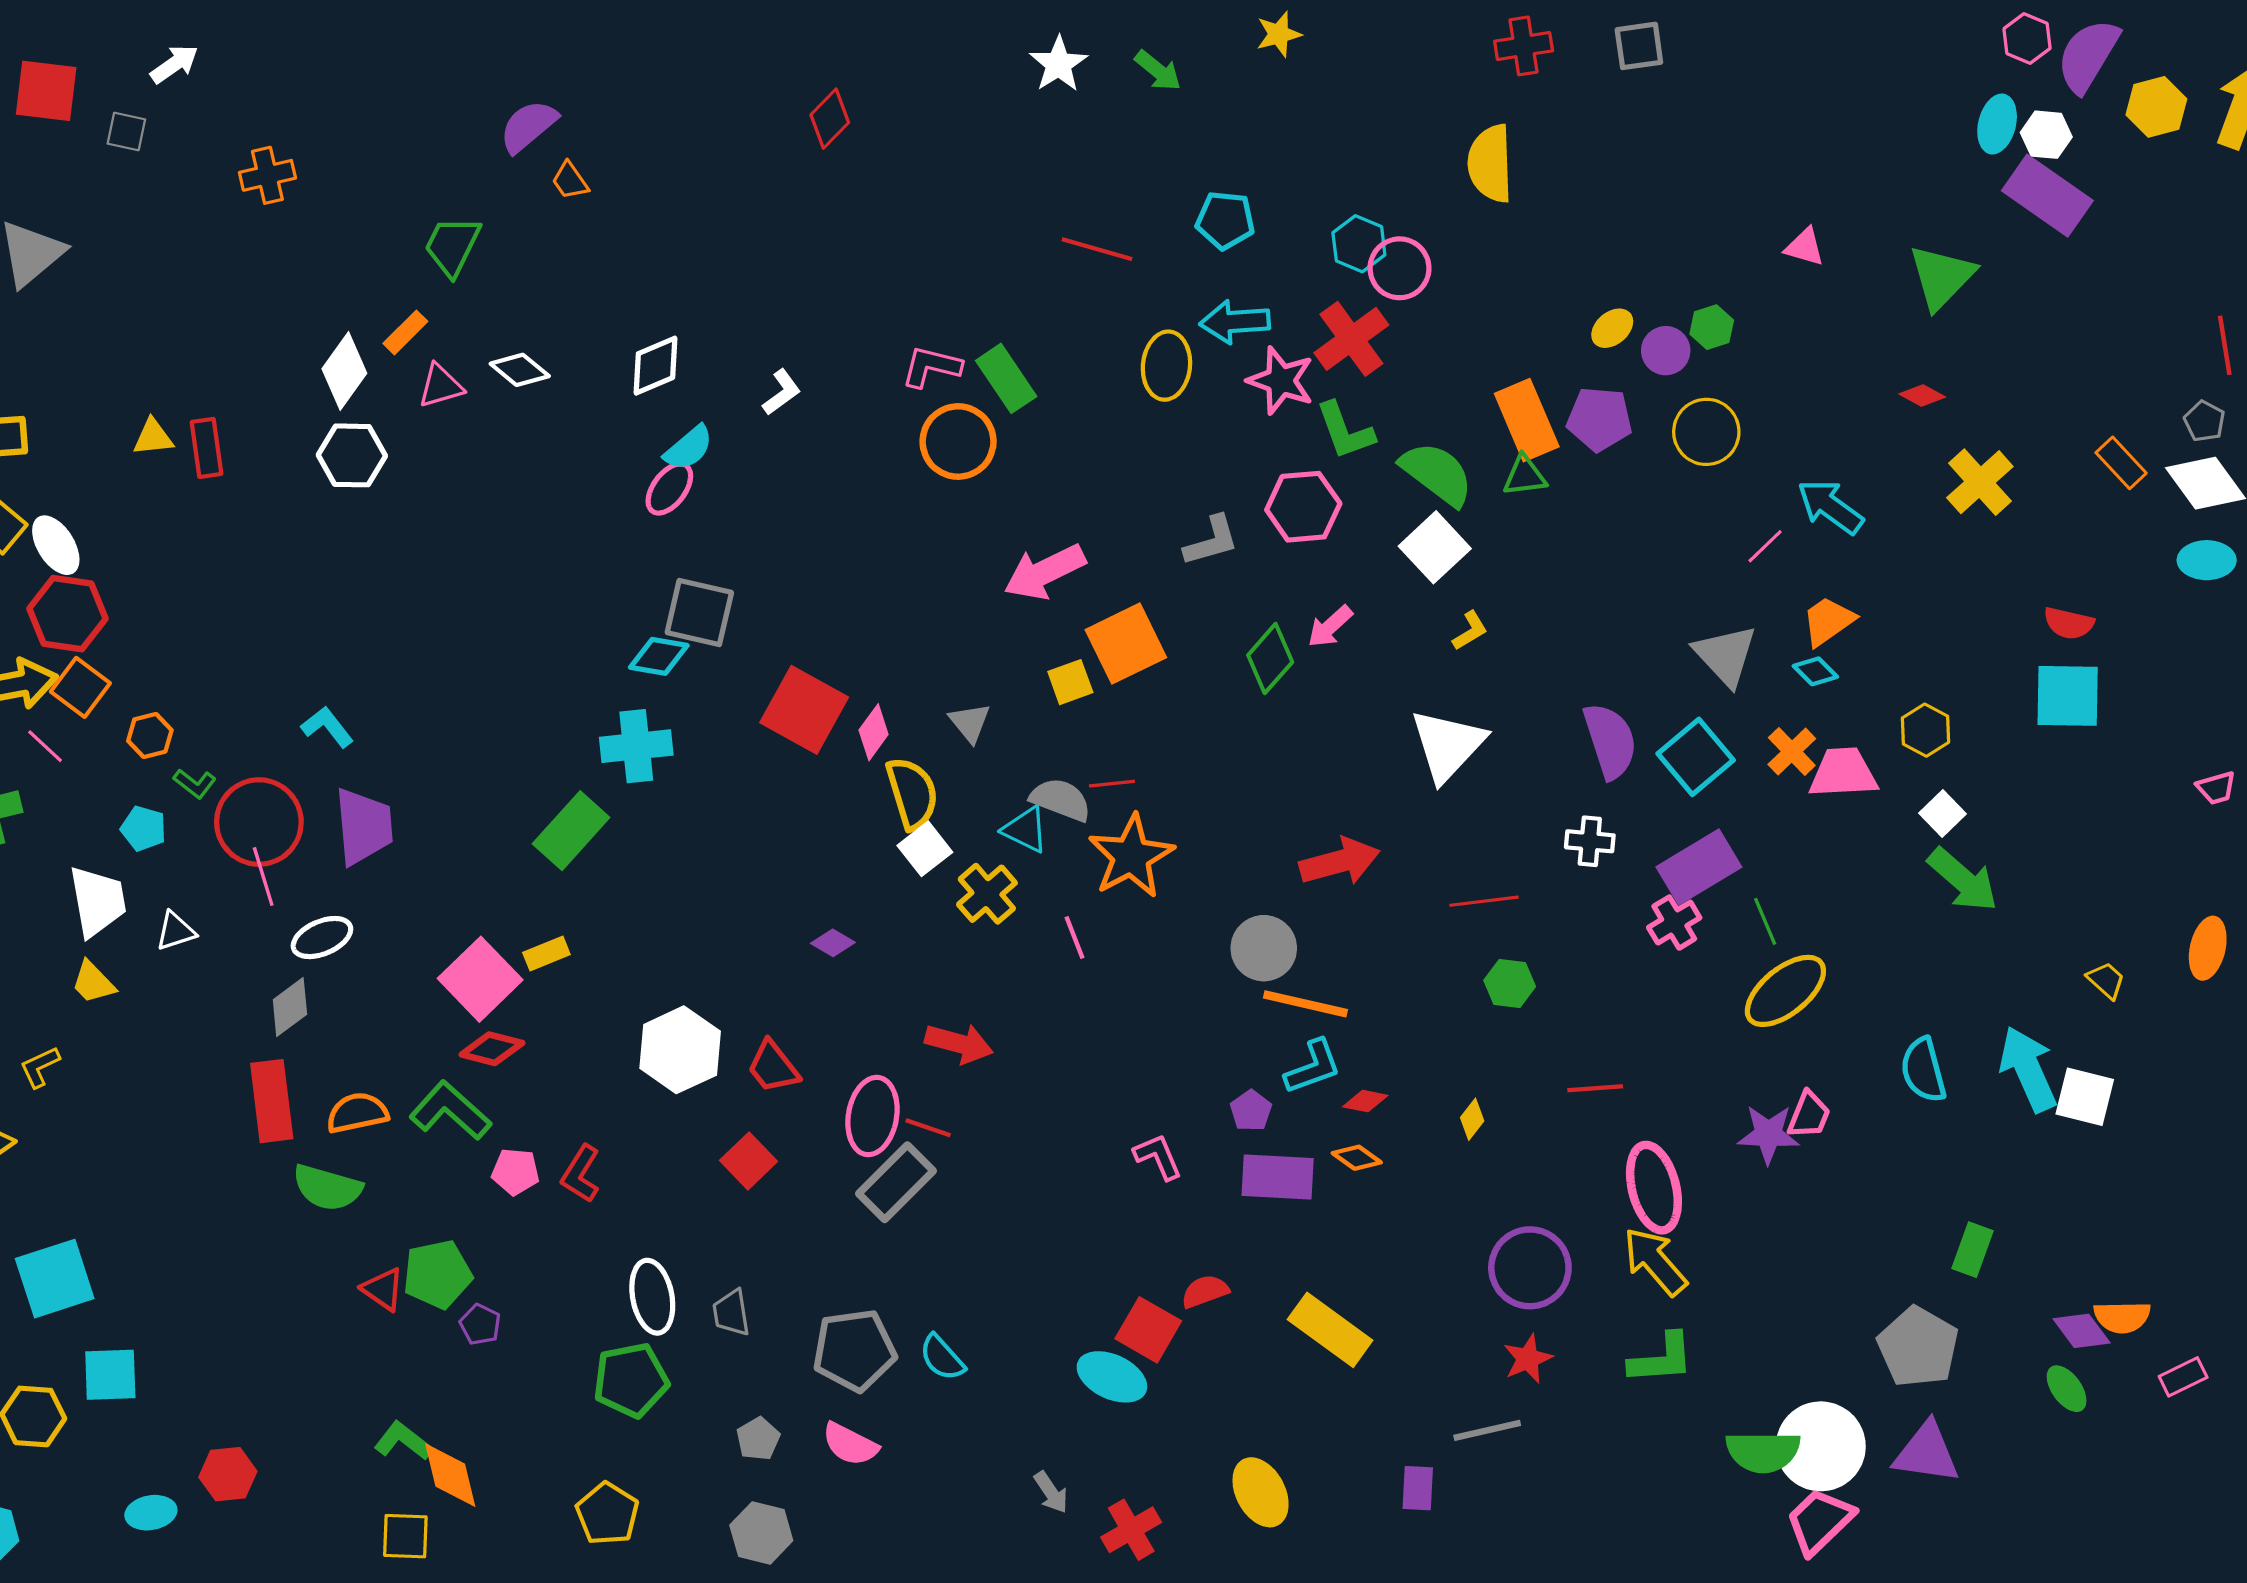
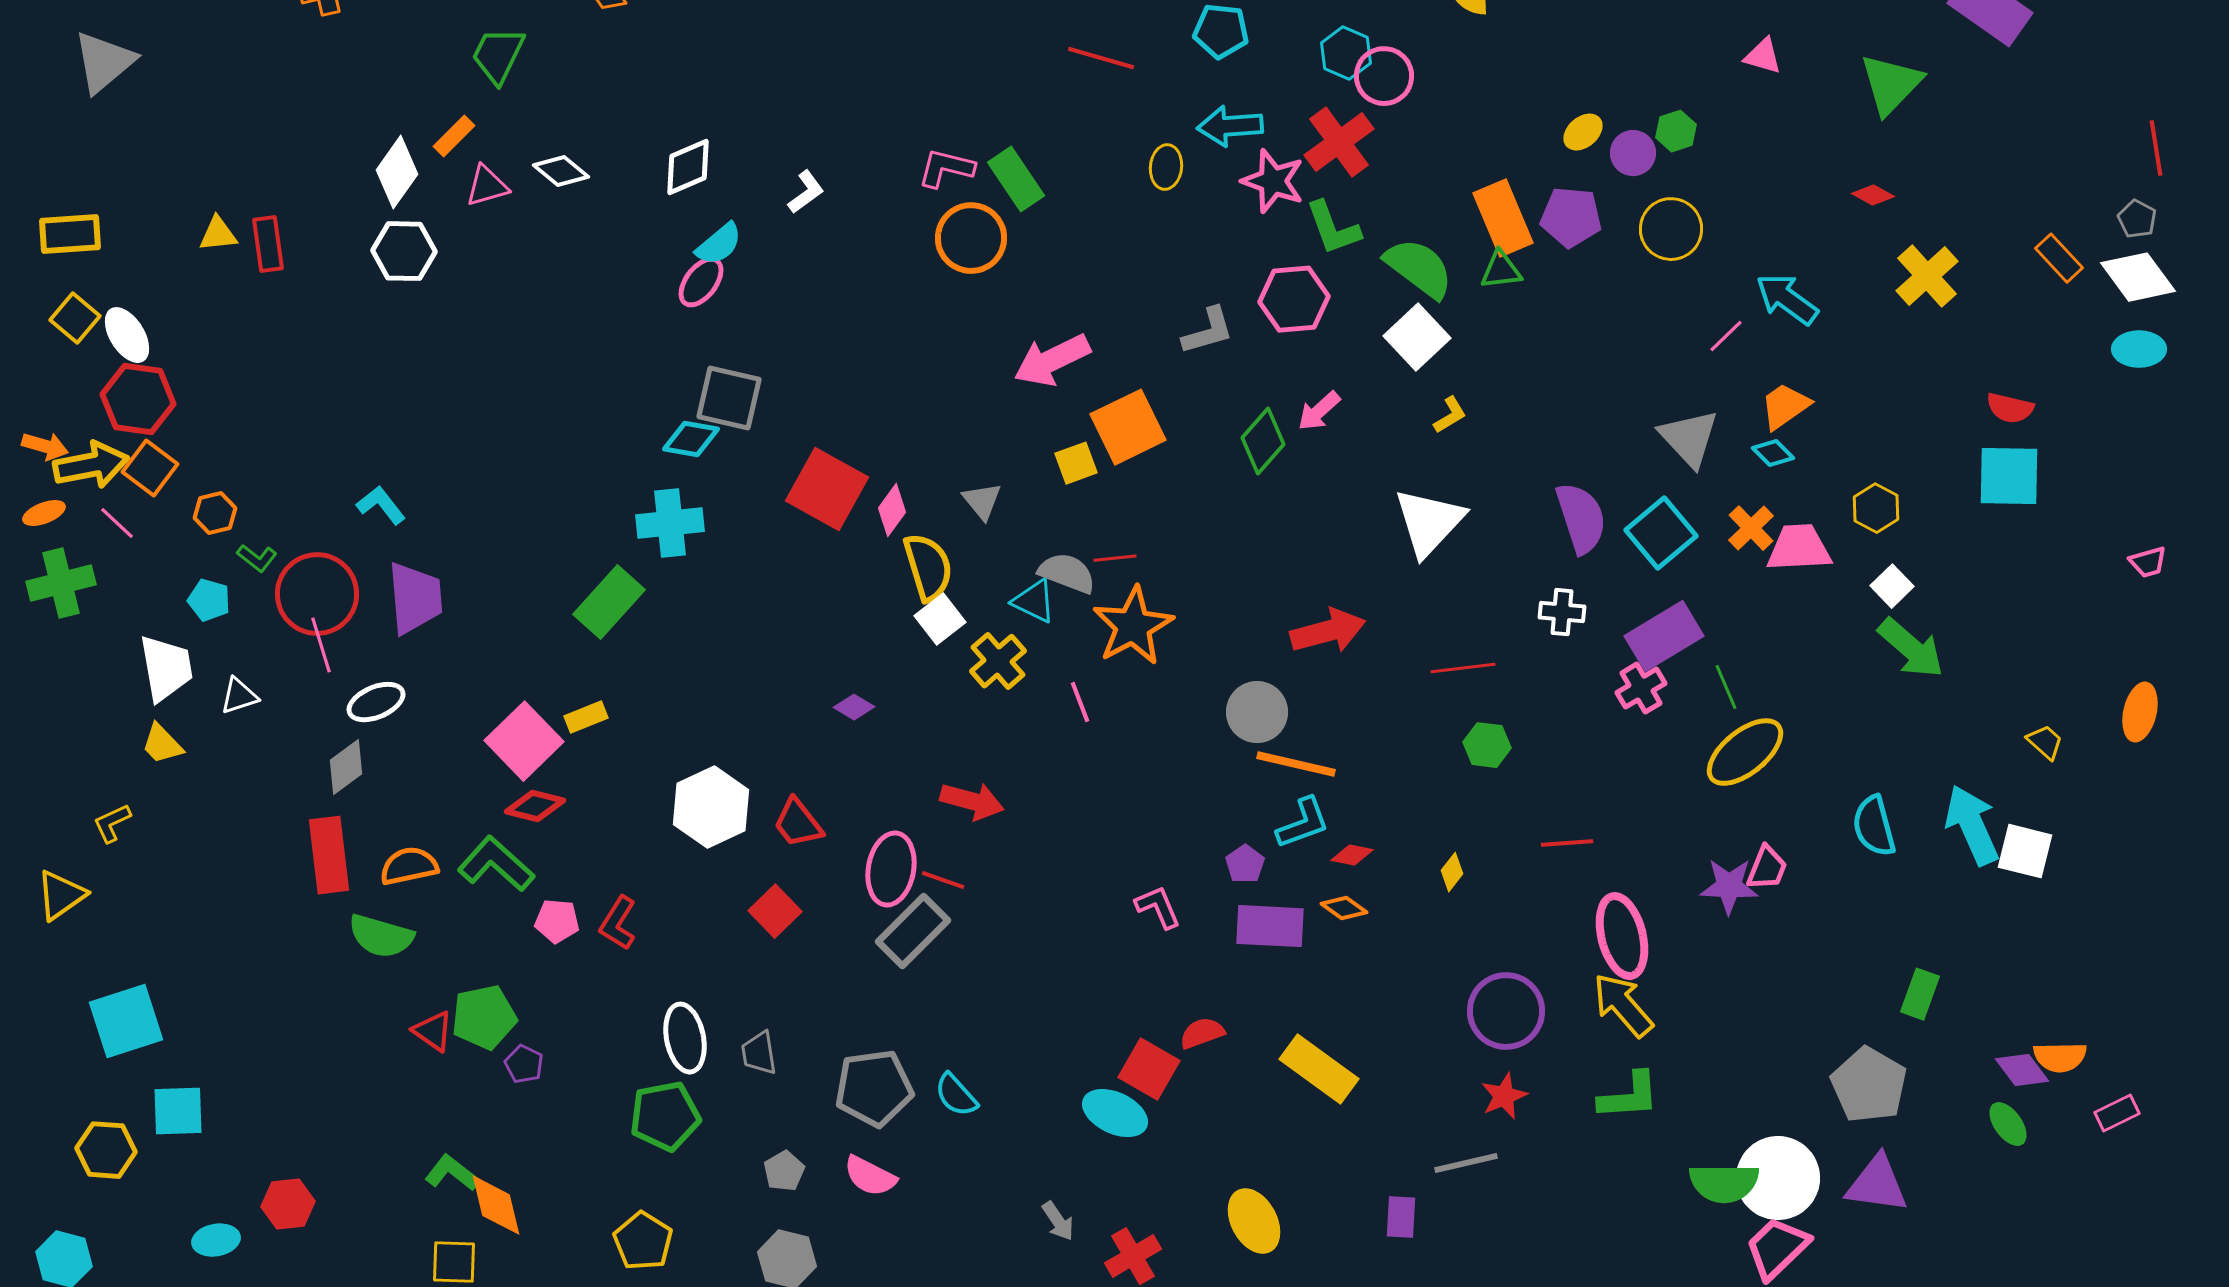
yellow ellipse: (1166, 366) -> (1166, 167), size x0.7

